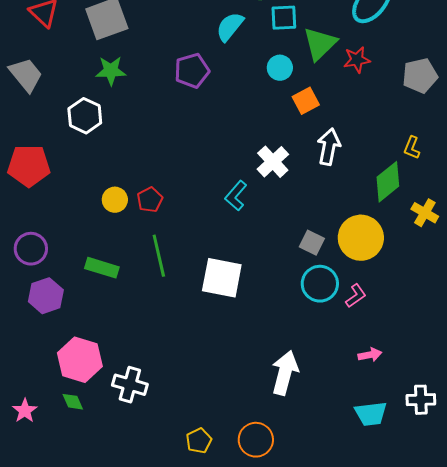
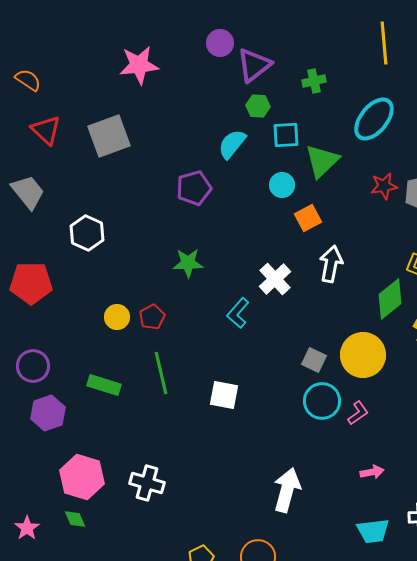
red star: (357, 60) -> (384, 186), moved
green star: (111, 71) -> (188, 263), moved
white square: (222, 278) -> (224, 395), size x0.7
white cross: (130, 385) -> (147, 483), moved

